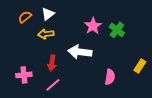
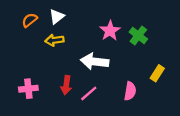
red arrow: (52, 63) -> (66, 85), moved
yellow rectangle: (140, 66) -> (157, 73), moved
pink line: (53, 85) -> (89, 93), moved

